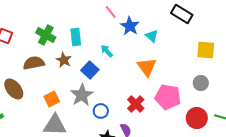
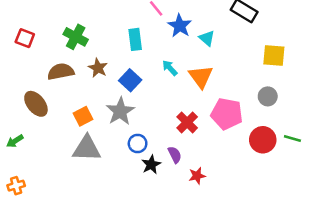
cyan rectangle: (76, 37) -> (135, 39), moved
cyan arrow: (107, 51) -> (170, 68), moved
blue circle: (101, 111) -> (138, 143), moved

